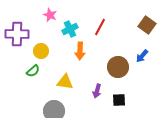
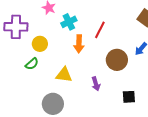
red line: (100, 27) -> (100, 30), moved
purple arrow: (97, 91) -> (96, 84), turned -32
black square: (119, 100) -> (129, 97), moved

